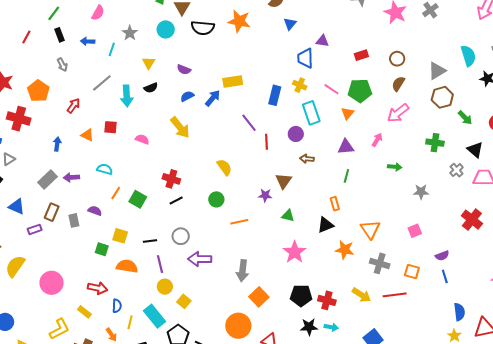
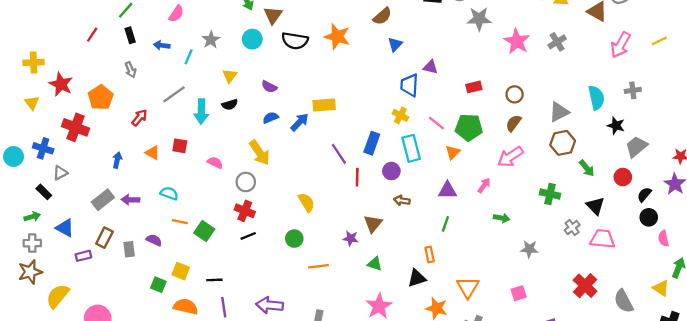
blue rectangle: (275, 95) -> (372, 143), moved
orange line: (116, 193) -> (180, 222), turned 64
gray circle: (181, 236) -> (246, 182), moved

